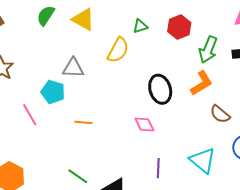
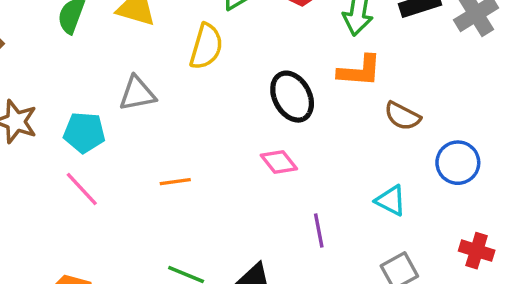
orange L-shape: (202, 83) -> (360, 71), turned 48
cyan pentagon: (53, 92) -> (84, 132), moved
cyan triangle: (203, 160) -> (391, 201), size x0.7

